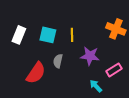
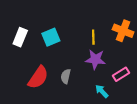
cyan square: (48, 35) -> (51, 37), turned -36
yellow line: (72, 35) -> (93, 37), moved
gray semicircle: (58, 61) -> (66, 76), moved

